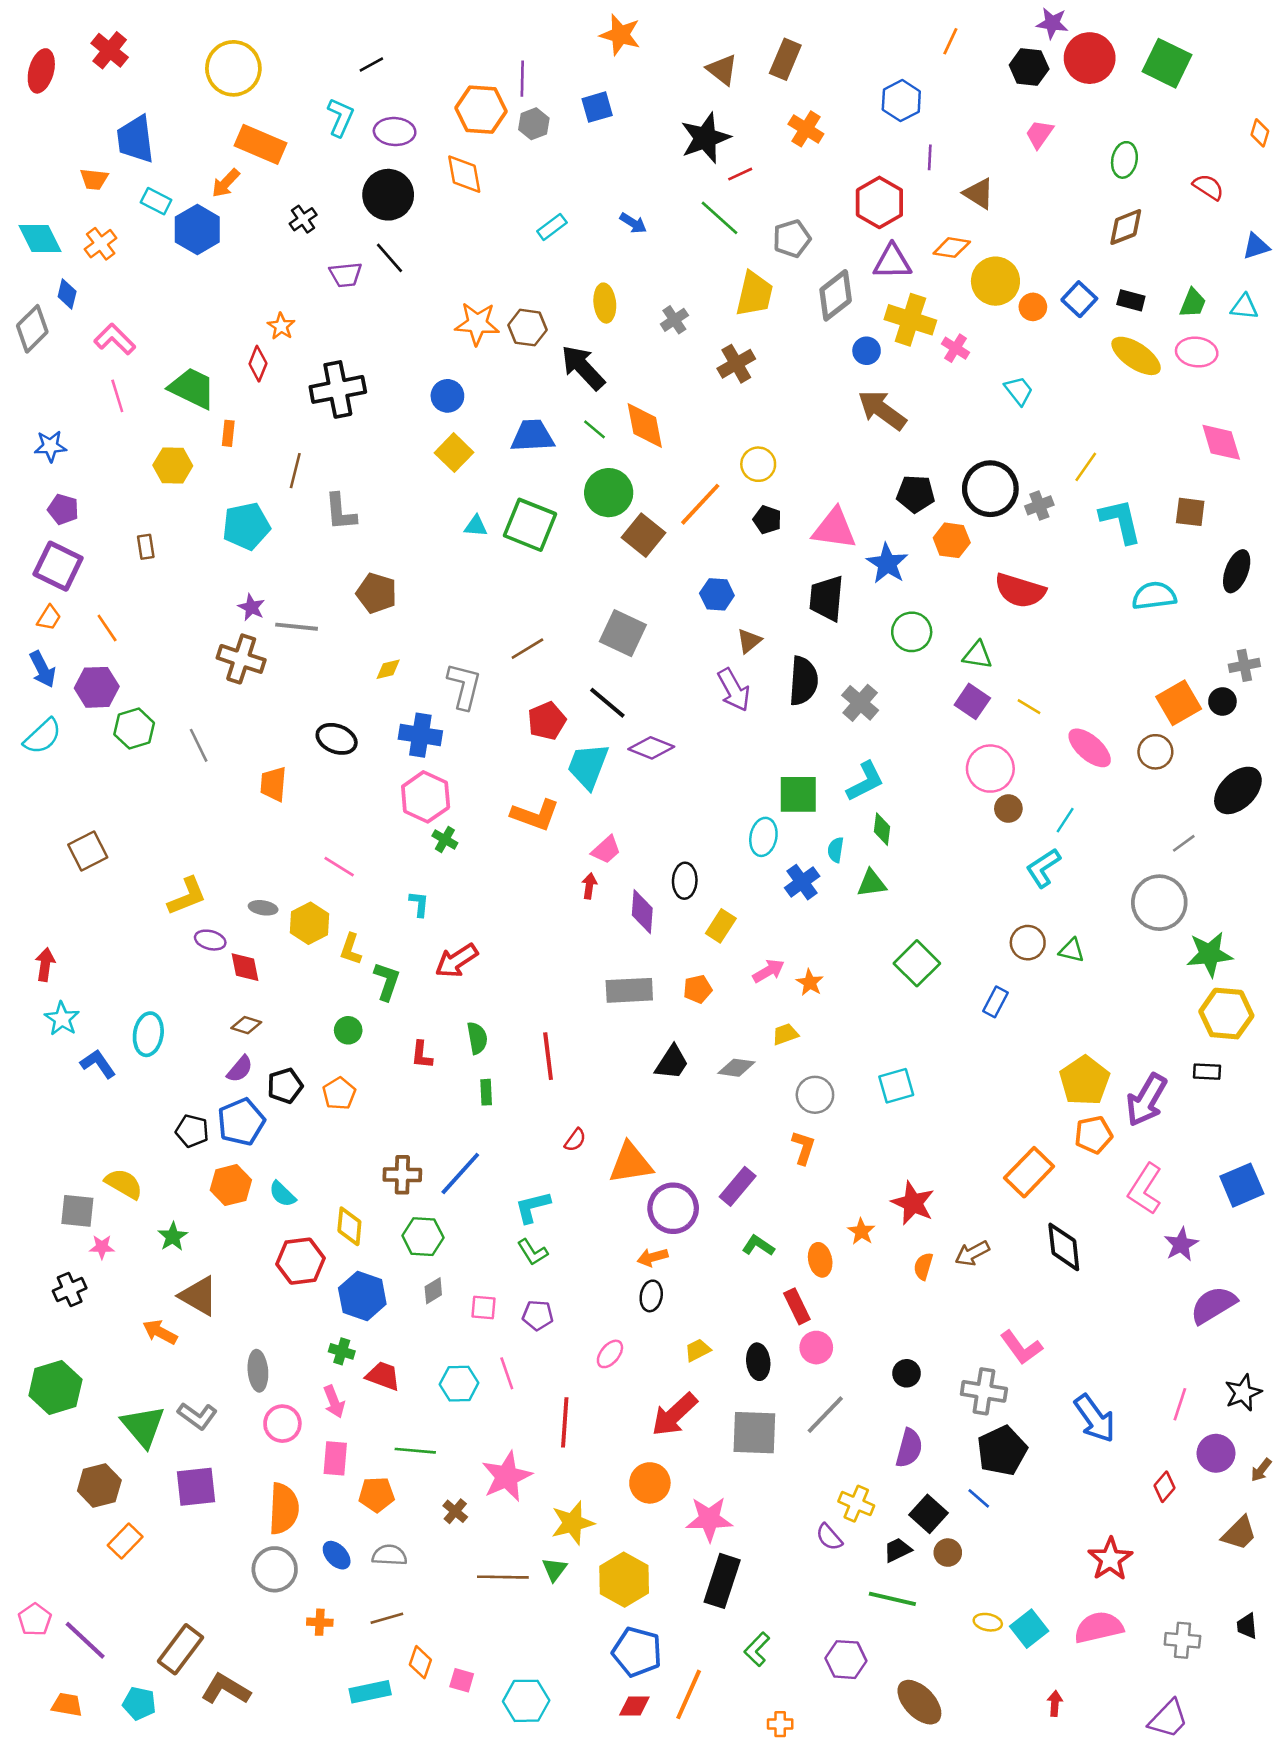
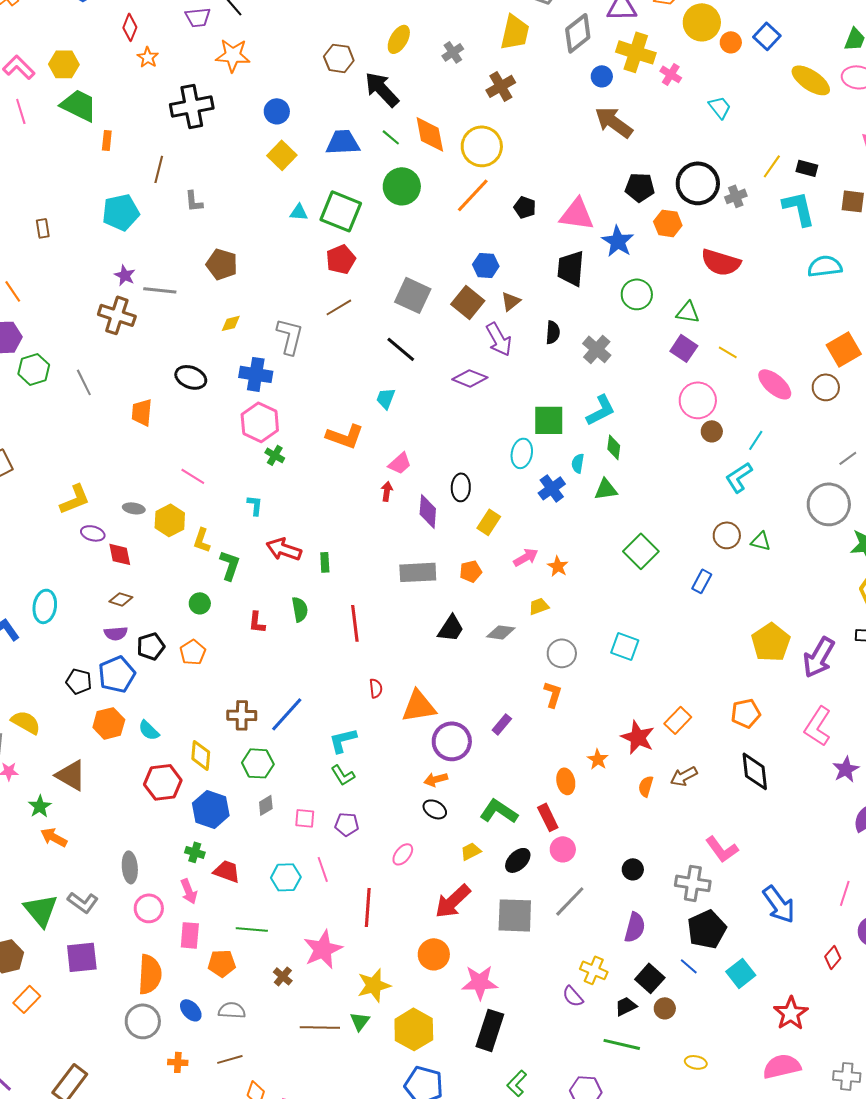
black rectangle: (1131, 300) -> (807, 168), moved
yellow ellipse: (605, 303) -> (399, 39), turned 36
orange star: (477, 324) -> (233, 55), moved
red diamond: (258, 364) -> (130, 27), moved
yellow circle: (758, 464) -> (482, 146), moved, size x1.5
yellow hexagon: (173, 466) -> (64, 64), moved
gray L-shape: (340, 512) -> (194, 201), size x0.7
brown square: (643, 535) -> (468, 302), moved
black semicircle: (803, 681) -> (553, 332), size x0.6
red pentagon: (547, 721) -> (341, 259), moved
purple diamond: (651, 748) -> (470, 378), moved
cyan trapezoid: (588, 766) -> (386, 398), size x0.6
red arrow: (456, 961) -> (284, 549), turned 52
purple semicircle: (240, 1069) -> (116, 633), turned 45
cyan square: (896, 1086) -> (625, 646), turned 36
green rectangle: (486, 1092) -> (325, 562), moved
orange pentagon: (1094, 1135) -> (746, 713), moved
red semicircle: (575, 1140) -> (376, 688), turned -42
orange rectangle: (1029, 1172) -> (678, 720), moved, size x0.7
purple rectangle: (738, 1186) -> (502, 724), size x0.7
green star: (173, 1237) -> (40, 806), moved
green L-shape: (758, 1246) -> (499, 811), moved, size x1.5
brown triangle: (199, 1296) -> (71, 775), moved
black ellipse: (651, 1296) -> (435, 809), turned -70
black ellipse: (758, 1362) -> (518, 860), turned 52
cyan square: (1029, 1629) -> (741, 973), moved

